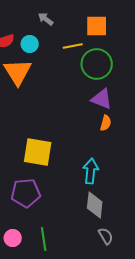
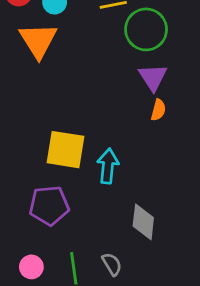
purple triangle: (102, 99) -> (153, 77), turned 35
cyan arrow: (91, 171) -> (108, 166), moved
gray semicircle: (106, 236) -> (112, 264), moved

